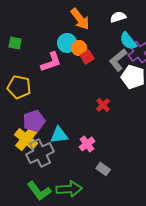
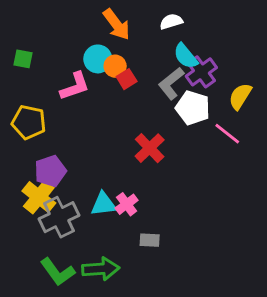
red cross: (103, 105) -> (150, 148), size x1.5
cyan triangle: (59, 135) -> (104, 204), moved
gray rectangle: (103, 169) -> (150, 240), turned -32

